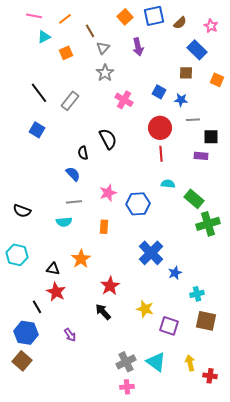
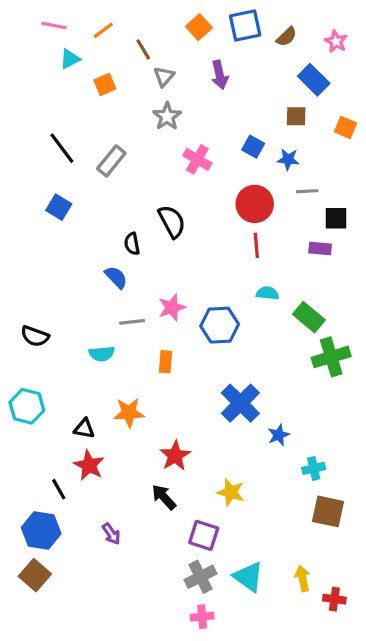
gray line: (74, 202) -> (132, 322), moved
orange star: (81, 259) -> (129, 413), turned 30
purple square: (169, 326) -> (204, 535), moved

